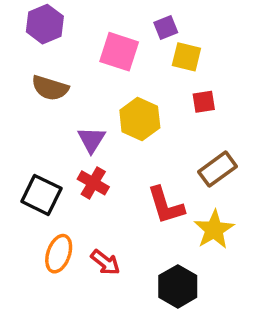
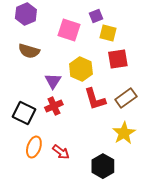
red square: (204, 102) -> (118, 59), size x1.5
red cross: (93, 183) -> (54, 106), turned 36
red L-shape: (166, 205) -> (95, 99), moved

